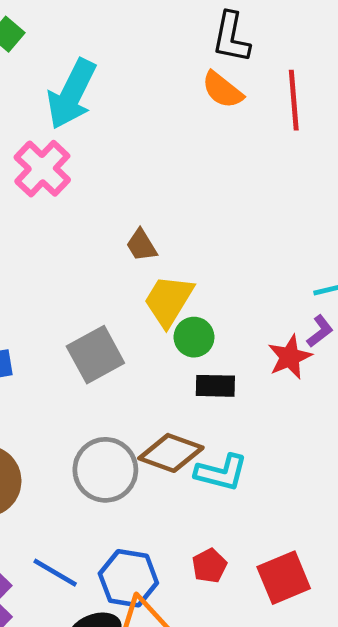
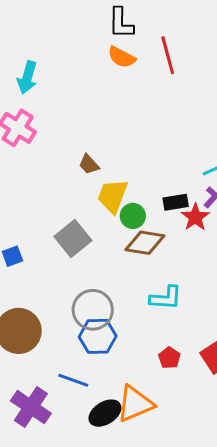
cyan arrow: (72, 94) -> (27, 78), size x0.7
black rectangle: (215, 386) -> (176, 202), moved
brown diamond: (171, 453) -> (145, 243), moved
blue hexagon: (128, 578) -> (98, 336), moved

